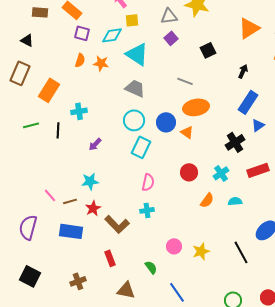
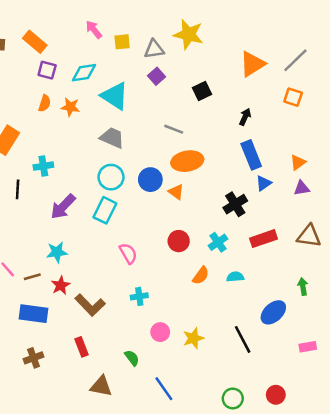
yellow square: (132, 20) -> (122, 42), moved
blue rectangle: (248, 102) -> (251, 155), turned -55
purple arrow: (95, 144) -> (63, 207), size x1.6
cyan rectangle: (141, 147) -> (105, 210), moved
pink semicircle: (148, 182) -> (128, 253), turned -42
cyan cross: (147, 210) -> (139, 296), moved
brown cross: (78, 281) -> (34, 358), moved

